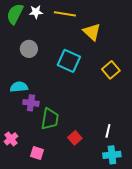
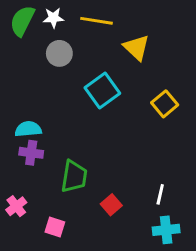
gray circle: (29, 49) -> (59, 53), moved
cyan square: (69, 61) -> (102, 90), turned 30
purple cross: (31, 103) -> (31, 153), moved

